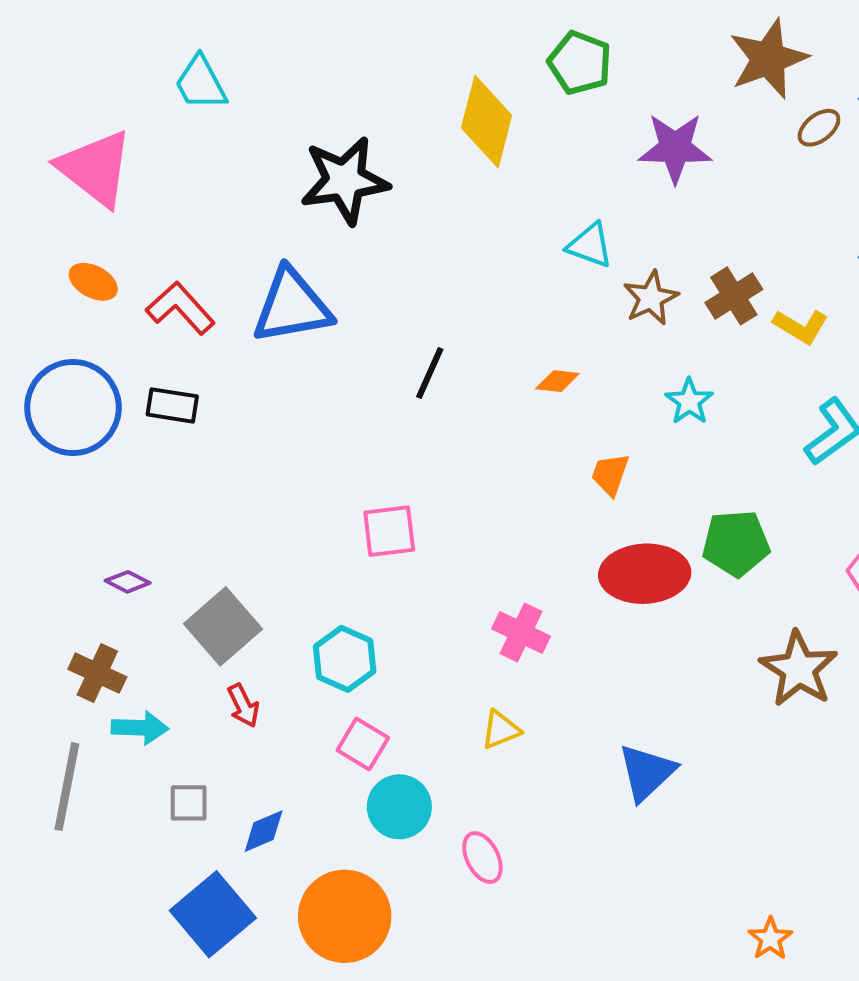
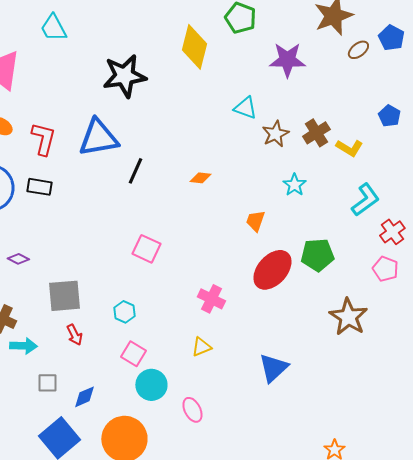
red L-shape: (180, 308) -> (43, 139), turned 56
black line: (430, 373) -> (135, 171), moved
orange diamond: (557, 381) -> (200, 178), moved
pink square: (389, 531) -> (146, 249), turned 32
red ellipse: (645, 574) -> (272, 270), turned -45
purple diamond: (128, 582) -> (18, 259), moved
gray square: (223, 626) -> (64, 296), turned 36
cyan hexagon: (345, 659) -> (124, 312), size x0.7

